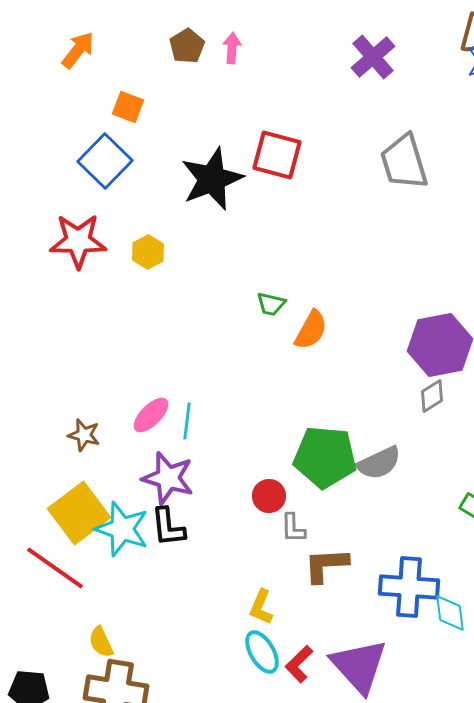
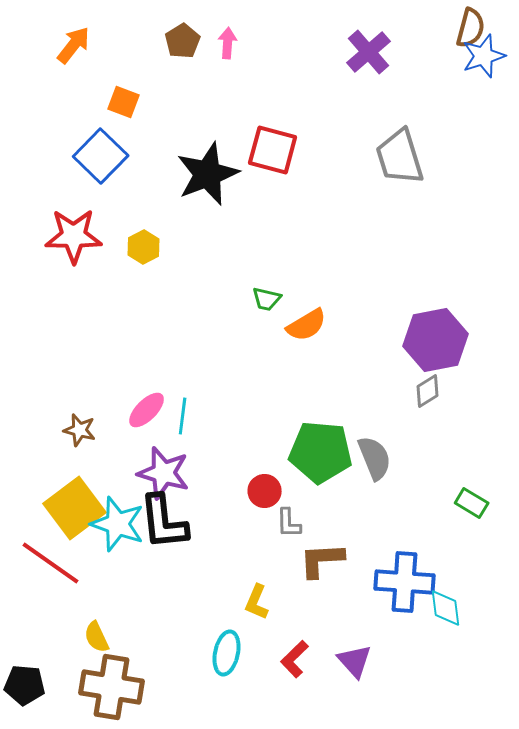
orange semicircle: (311, 330) -> (307, 325), turned 30
gray semicircle: (379, 463) -> (375, 458), turned -87
black L-shape: (168, 527) -> (164, 522), size x1.4
cyan ellipse: (262, 652) -> (227, 653), moved, turned 42
purple triangle: (359, 666) -> (355, 661), size x0.6

